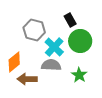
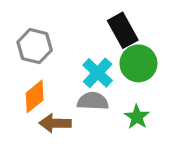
black rectangle: (70, 20) -> (123, 30), size x1.5
gray hexagon: (34, 30) -> (35, 46), moved

